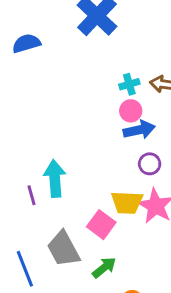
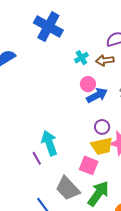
cyan cross: (129, 84) -> (81, 58), moved
purple circle: (150, 164) -> (102, 127), moved
green arrow: (104, 268) -> (98, 194), size x1.5

